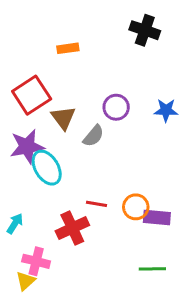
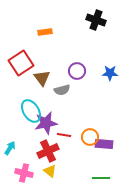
gray semicircle: (93, 136) -> (62, 90), turned 35
purple star: (27, 146) -> (46, 123), moved
yellow triangle: (26, 281) -> (50, 171), moved, turned -40

